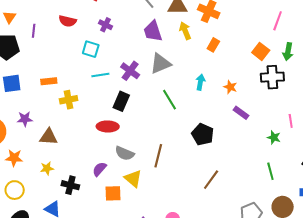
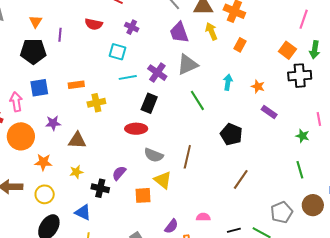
purple semicircle: (99, 169) -> (119, 173), moved

